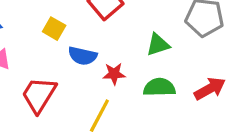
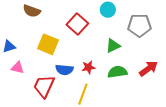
yellow square: (54, 29) -> (48, 44), size x1.5
blue semicircle: (83, 56) -> (64, 70), moved

